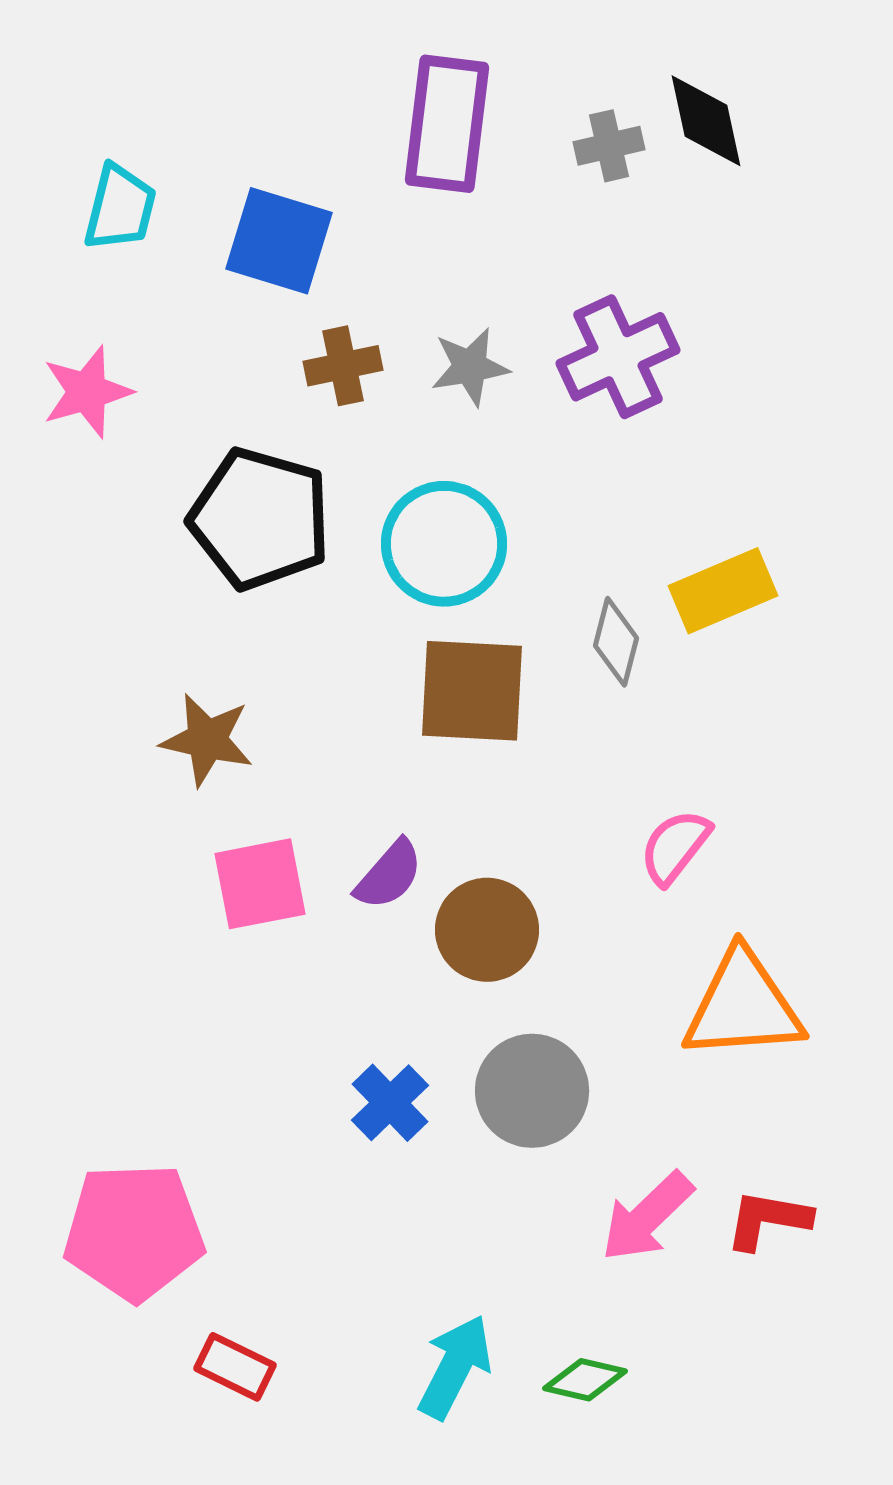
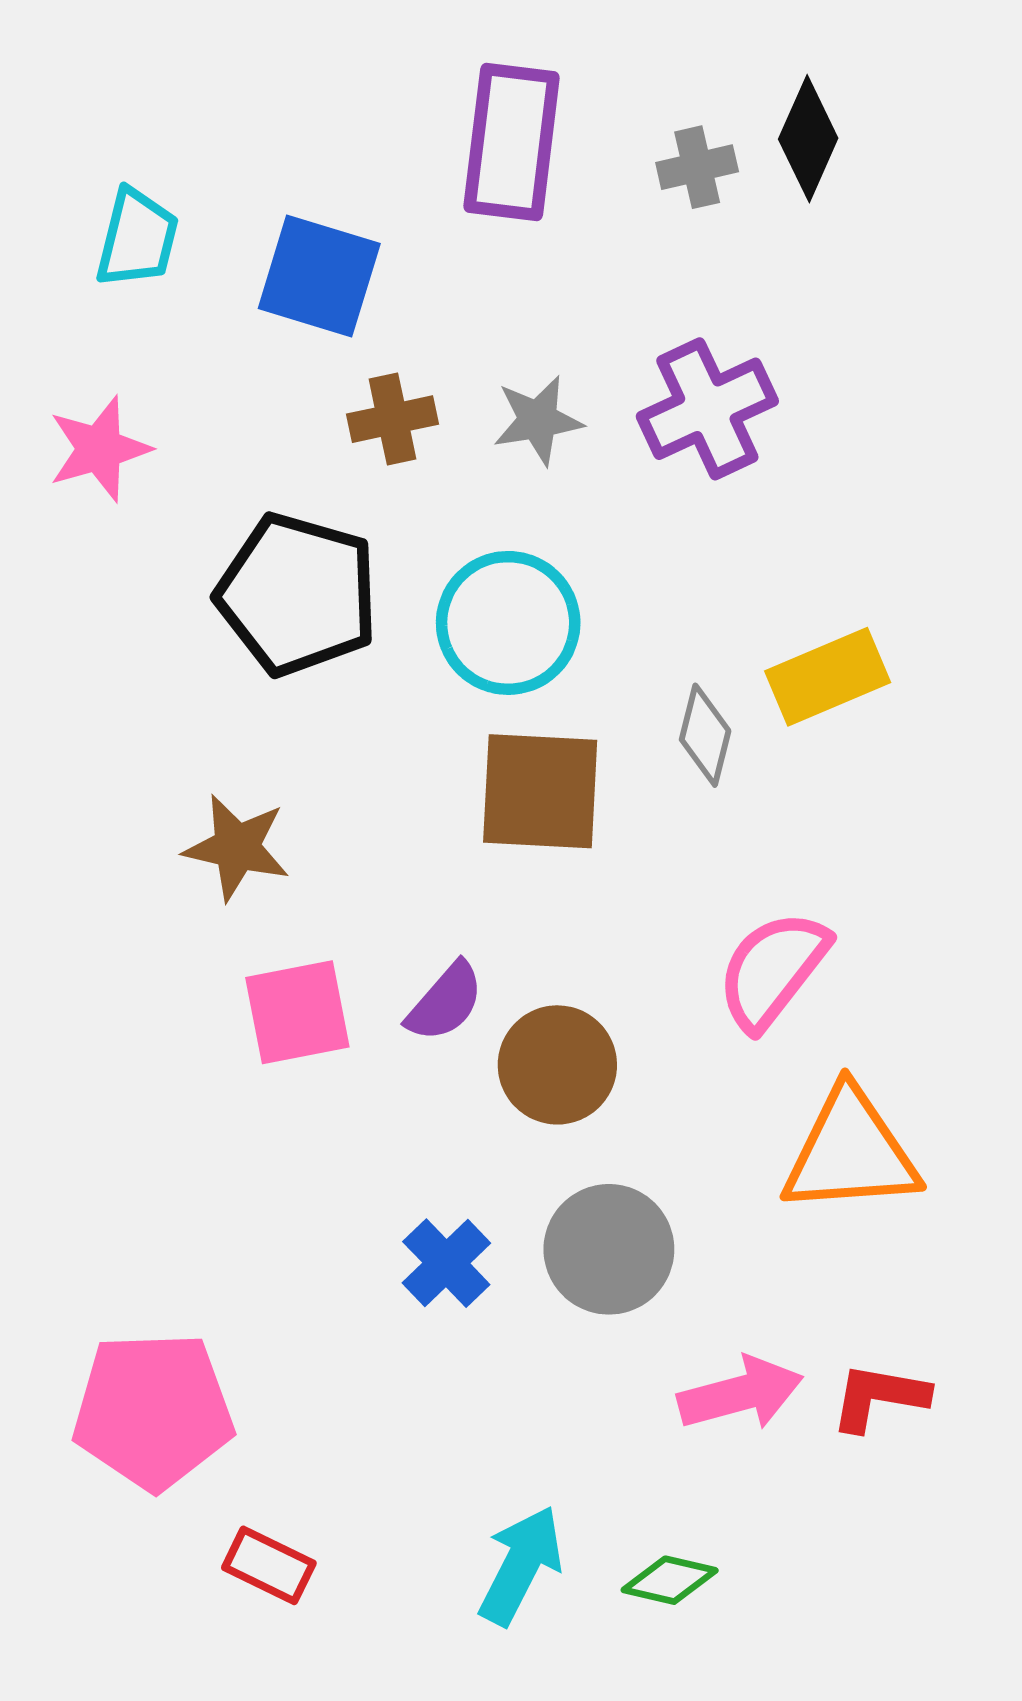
black diamond: (706, 121) -> (808, 139), turned 36
pink semicircle: (675, 847) -> (773, 970), size x1.4
pink arrow: (647, 1217) -> (741, 1394), turned -151

